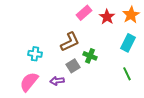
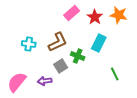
orange star: (131, 15) -> (119, 15), turned -30
cyan rectangle: (128, 43) -> (99, 43), moved
cyan cross: (35, 54) -> (29, 44), moved

